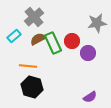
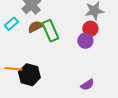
red circle: (72, 41) -> (90, 29), moved
orange line: (28, 66) -> (13, 69), moved

